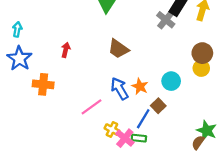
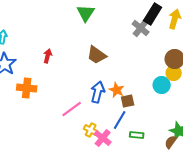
cyan circle: (171, 81) -> (162, 85), moved
blue arrow: (119, 89) -> (98, 92), turned 45
brown square: (158, 106) -> (128, 101), moved, turned 32
green rectangle: (139, 138) -> (137, 135), moved

